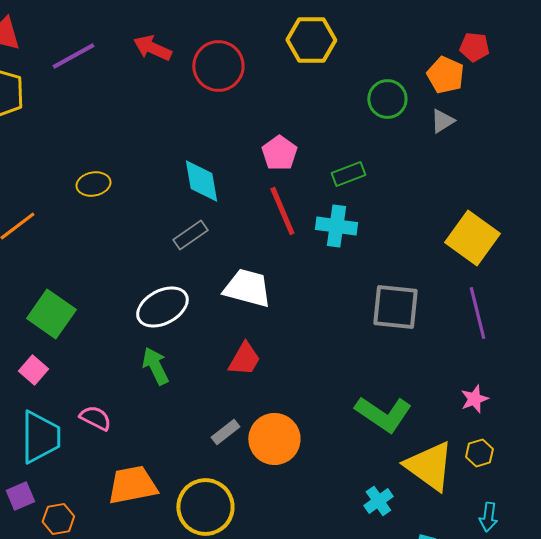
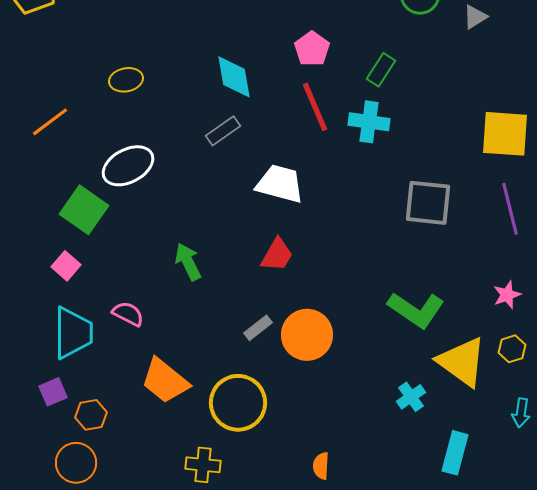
green rectangle: (348, 174) -> (381, 70), turned -36
yellow square: (472, 238) -> (505, 134), turned -32
white ellipse: (162, 307) -> (128, 166), moved
orange trapezoid: (132, 485) -> (165, 381), turned -130

